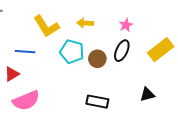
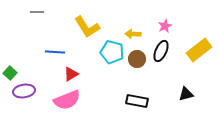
yellow arrow: (85, 23) -> (133, 34), moved
blue line: (25, 52) -> (55, 52), moved
red triangle: (12, 74) -> (71, 74), moved

